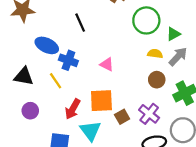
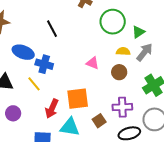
pink triangle: (107, 64) -> (93, 63), moved
brown circle: (157, 80) -> (119, 72), moved
purple cross: (149, 114) -> (122, 107), turned -36
brown square: (122, 117) -> (99, 121), moved
cyan triangle: (90, 131) -> (70, 127), turned -40

